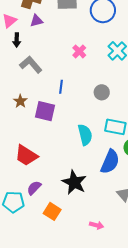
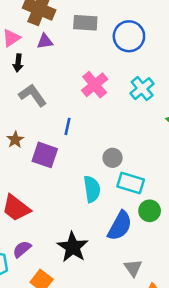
pink cross: (79, 51) -> (95, 85), size x1.5
gray circle: (102, 92) -> (113, 158), moved

